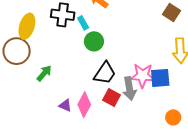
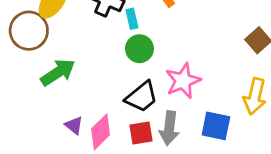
green arrow: (44, 73) -> (58, 72), size x1.4
pink star: (143, 76) -> (183, 81), moved, turned 30
red square: (112, 97) -> (141, 133), turned 36

